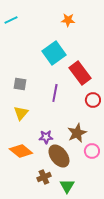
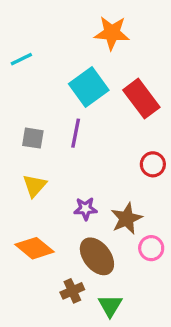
cyan line: (11, 20) -> (21, 59), moved
orange star: (68, 20) -> (112, 33), size x1.5
red rectangle: (80, 73) -> (141, 99), moved
purple line: (55, 93) -> (76, 133), moved
purple star: (46, 137) -> (85, 209), moved

